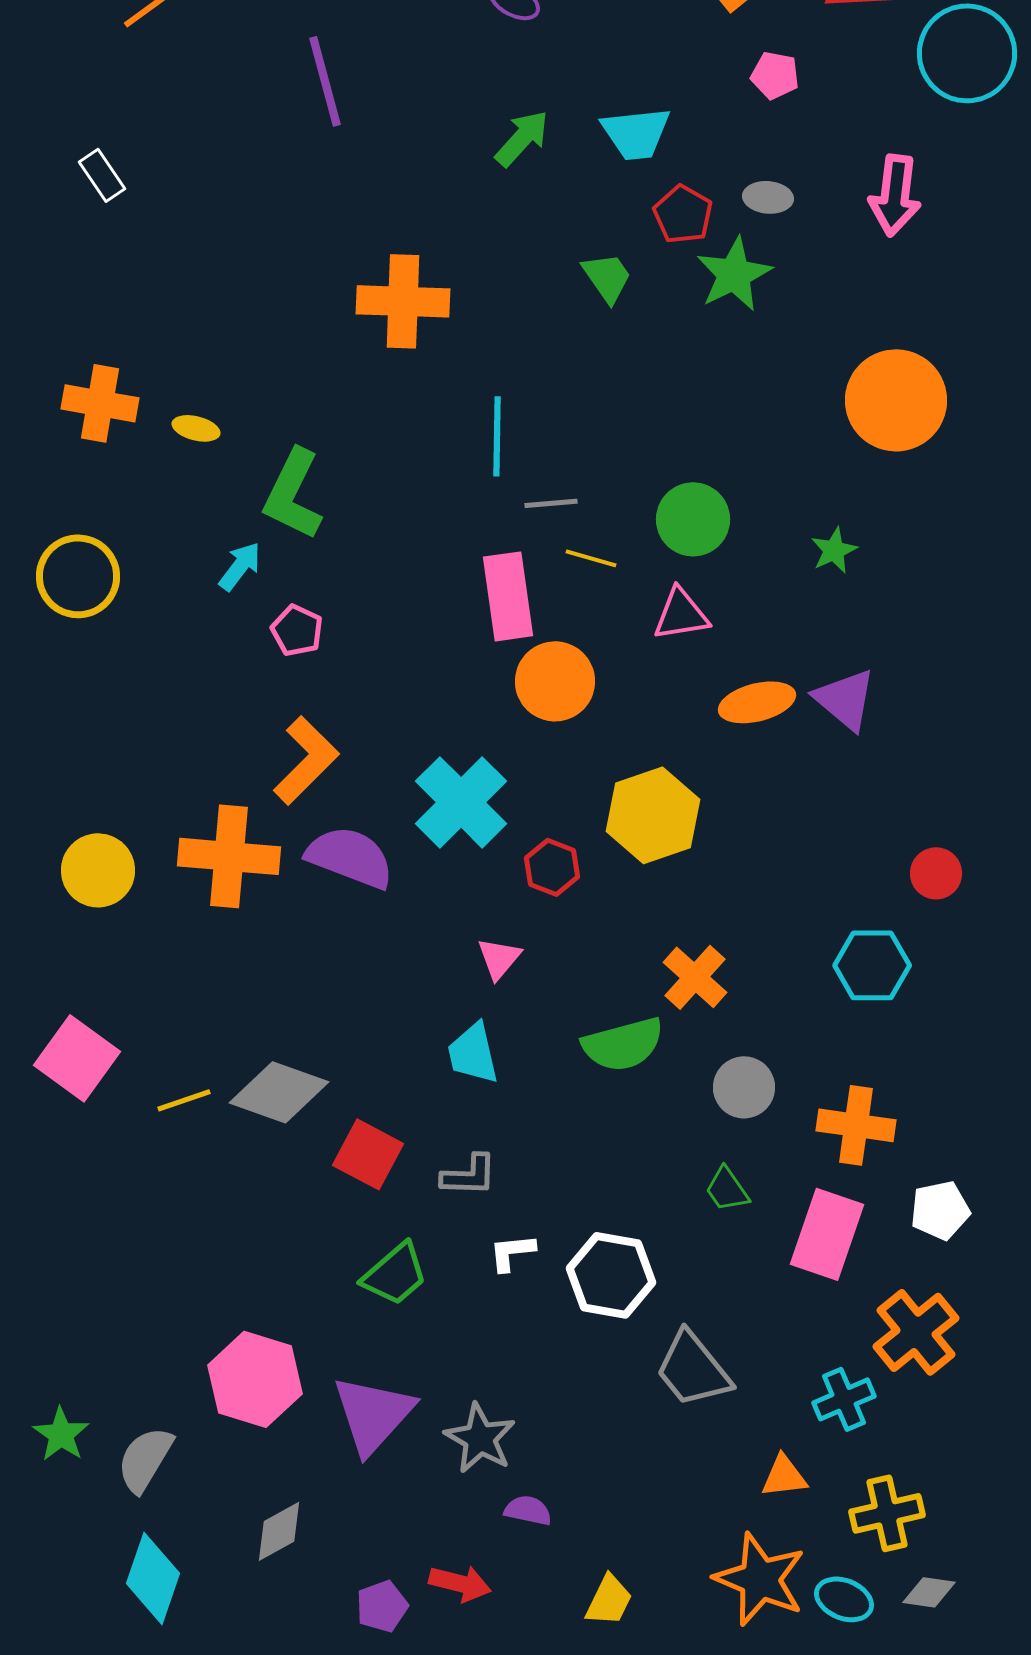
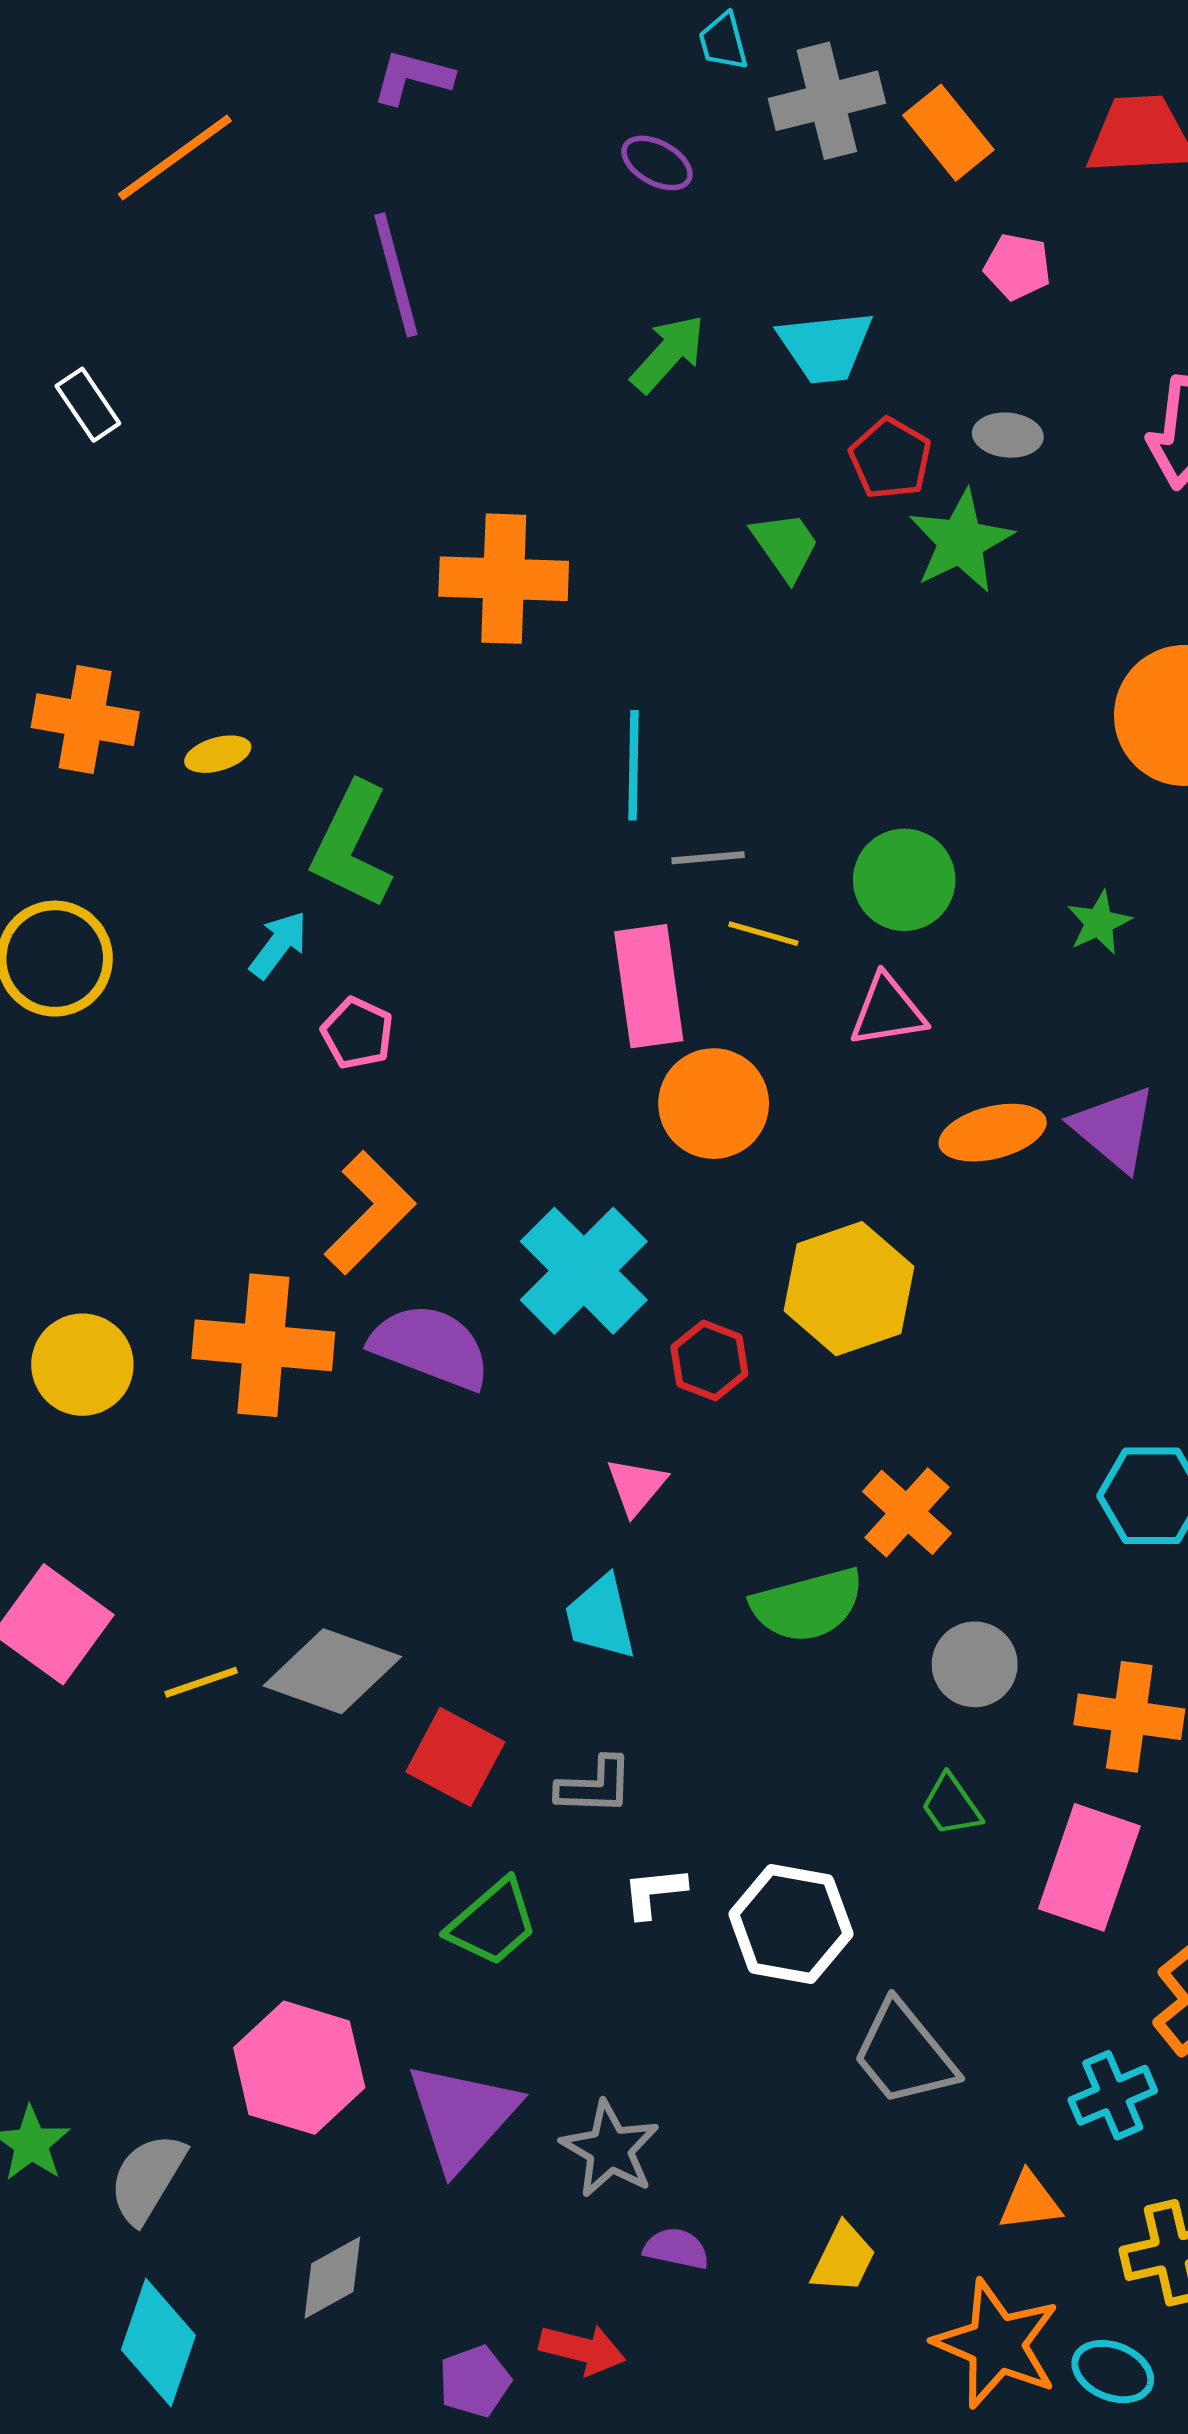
yellow ellipse: (196, 428) -> (218, 754), turned -30
yellow trapezoid: (609, 1600) -> (843, 2258), moved

